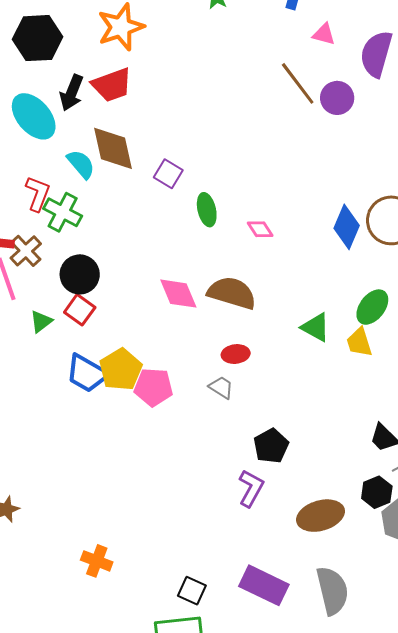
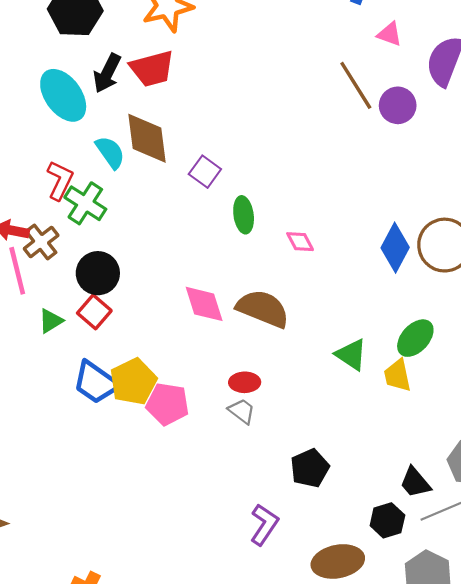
red ellipse: (236, 354) -> (245, 382), moved
black pentagon: (271, 446) -> (310, 468), moved
black hexagon: (377, 492) -> (387, 520), moved

